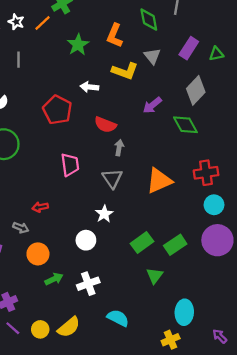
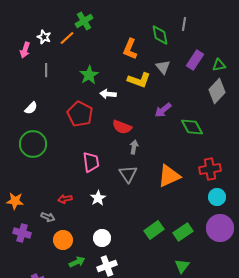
green star: (78, 45) -> (89, 75), moved
gray diamond: (196, 90) -> (217, 91), moved
white star: (104, 214) -> (98, 198), moved
white circle: (86, 240) -> (102, 238), moved
green triangle: (155, 276) -> (182, 266), moved

